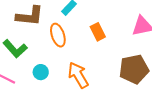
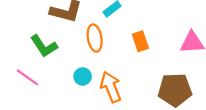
cyan circle: (41, 72) -> (83, 76), moved

